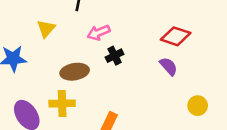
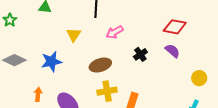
black cross: (115, 56) -> (140, 54), moved
yellow cross: (62, 103) -> (107, 91), moved

